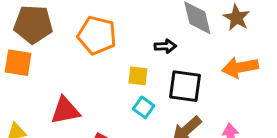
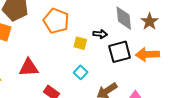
yellow square: (138, 76) -> (80, 43), moved
black square: (185, 86) -> (120, 52), moved, turned -30

